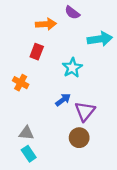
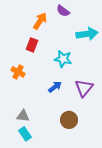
orange arrow: (46, 24) -> (40, 21), turned -54
cyan star: (72, 68) -> (63, 59), turned -30
purple triangle: (85, 111) -> (84, 88), moved

